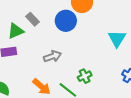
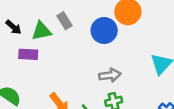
gray arrow: (52, 56) -> (110, 75), moved

